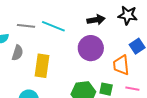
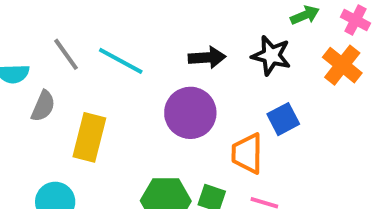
gray line: (26, 26) -> (66, 54), turned 42

